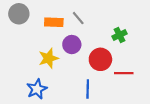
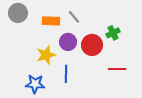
red circle: (100, 59) -> (92, 45), moved
blue star: (37, 89) -> (35, 84), turned 30
blue line: (88, 89) -> (66, 74), moved

